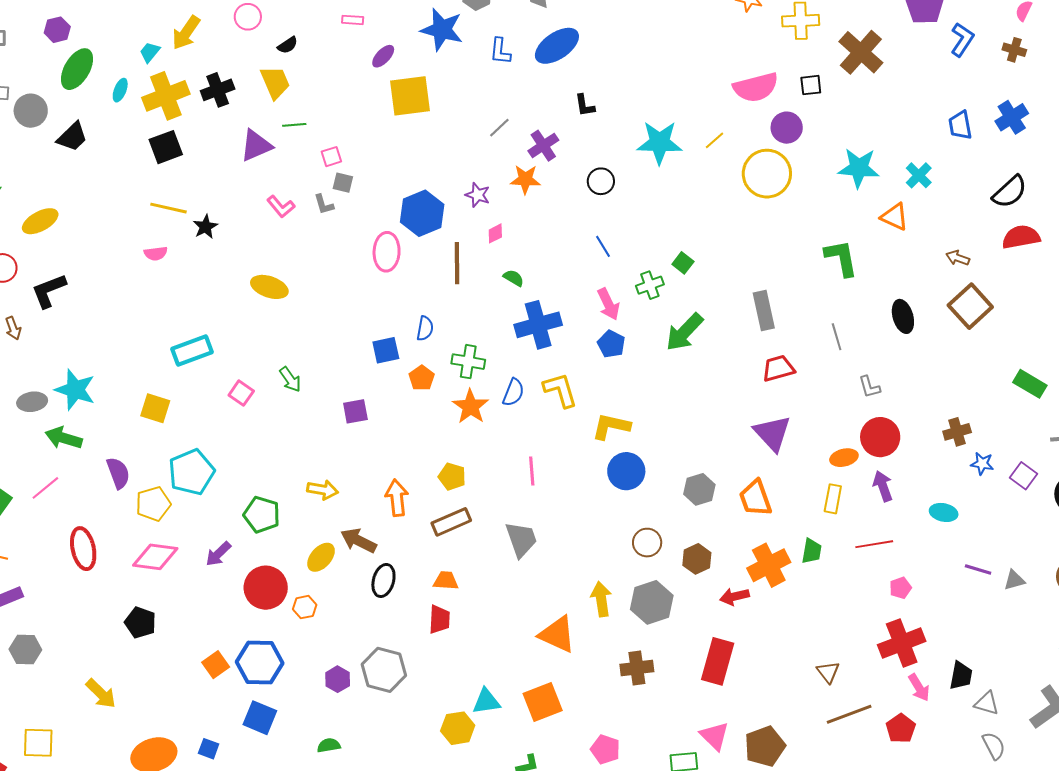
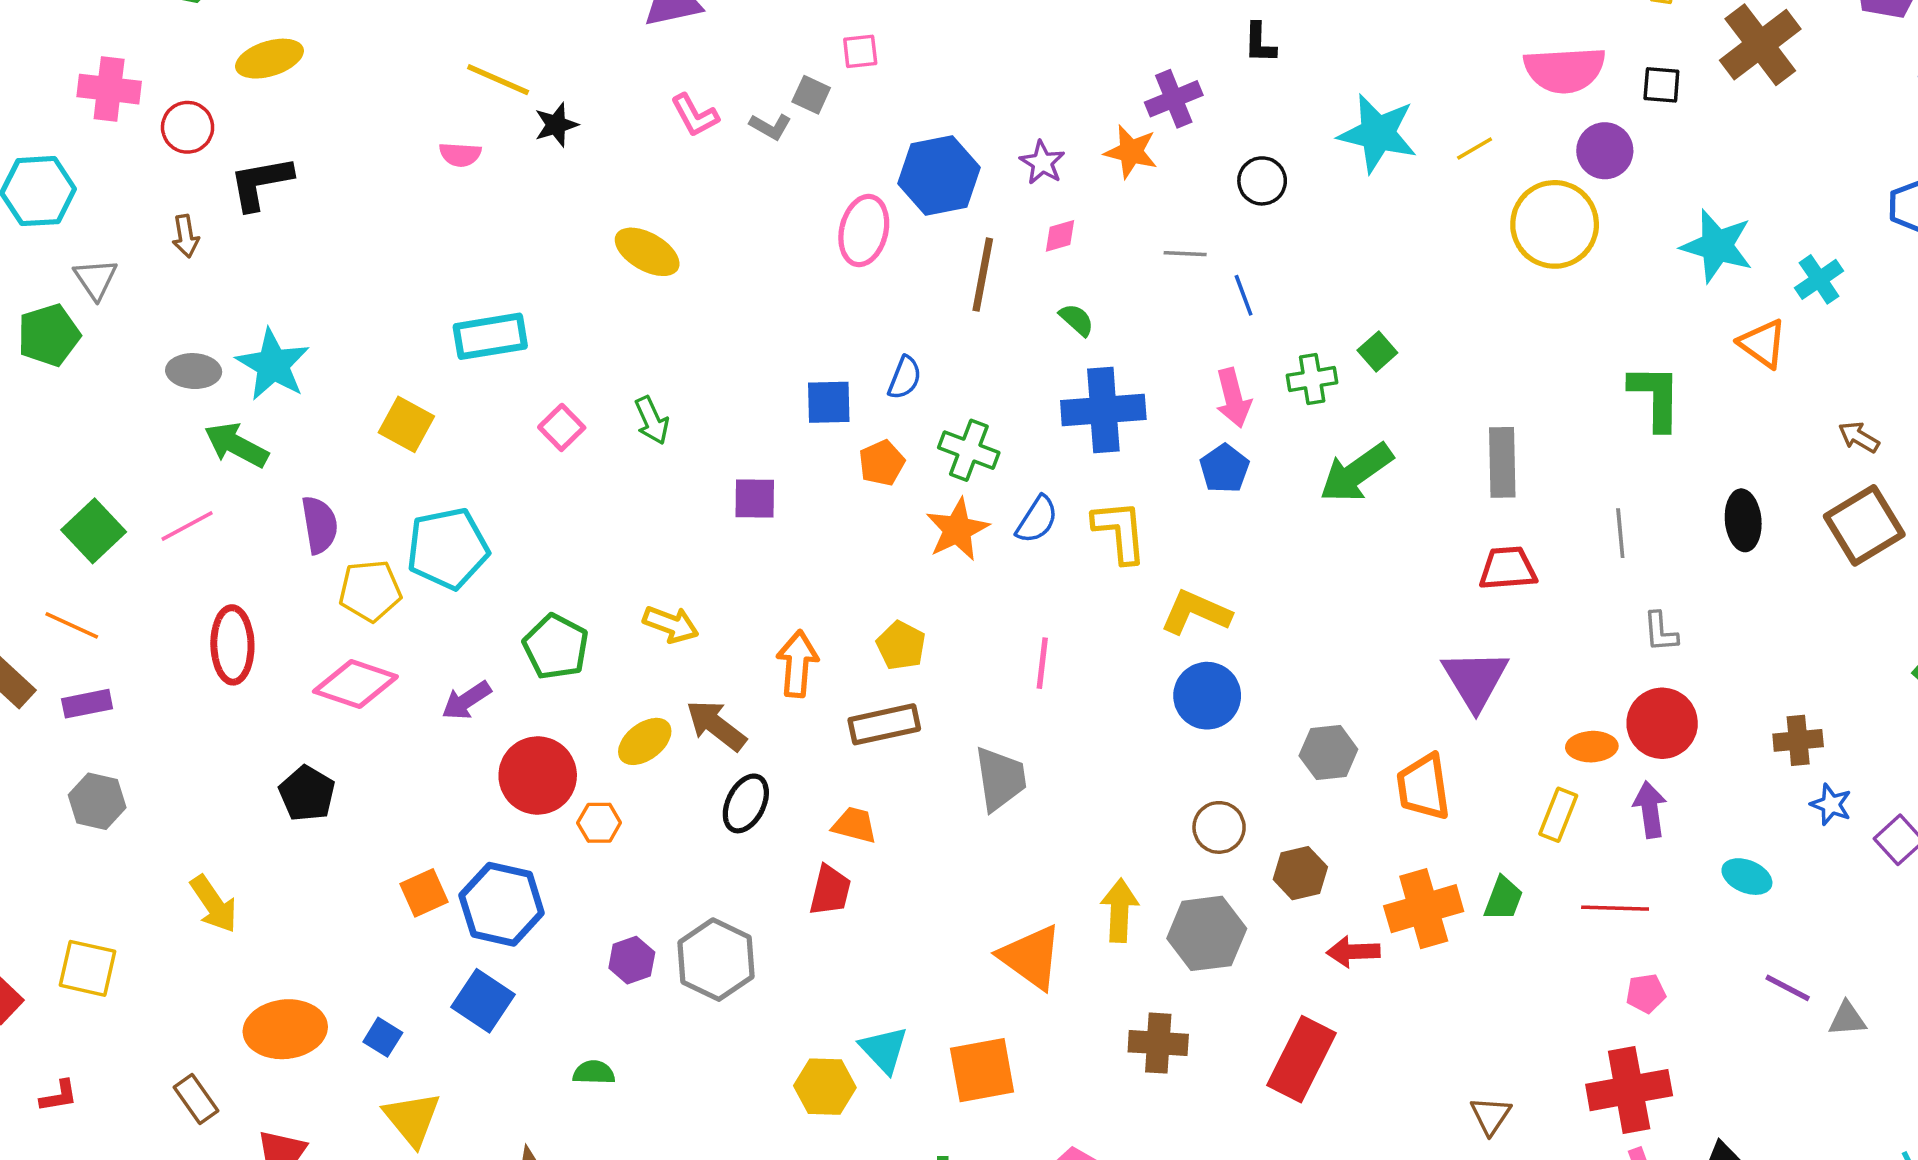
gray line: (499, 128) -> (1185, 254), moved, turned 35
pink square: (331, 157) -> (860, 51), moved
gray L-shape: (324, 204) -> (770, 126), turned -55
cyan triangle: (486, 701) -> (884, 1050), turned 44

